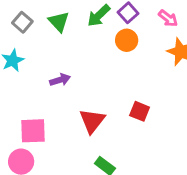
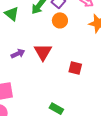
red triangle: (92, 121) -> (43, 52), moved

